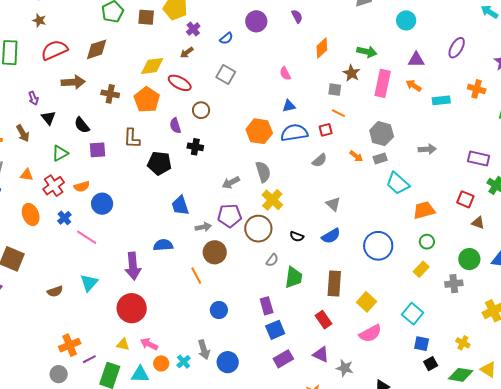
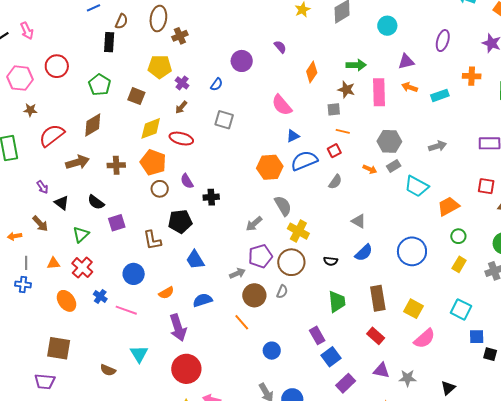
brown square: (146, 17) -> (136, 96), moved, turned 30
pink semicircle: (285, 73) -> (282, 105), size x1.6
brown circle: (201, 110) -> (160, 189), moved
brown L-shape: (132, 138) -> (152, 240), moved
orange semicircle: (82, 187) -> (166, 293), moved
blue trapezoid: (180, 206) -> (195, 260), moved
gray semicircle: (272, 260) -> (282, 292), moved
brown semicircle: (55, 291) -> (108, 370), turned 56
black square: (431, 364) -> (490, 354), turned -32

